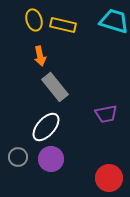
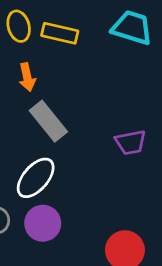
purple trapezoid: (106, 114) -> (131, 142), moved

